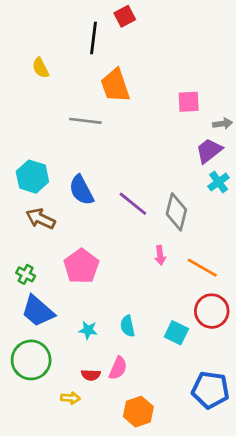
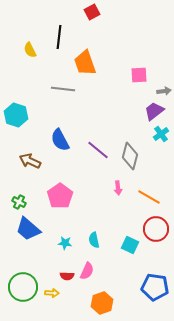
black line: (94, 38) -> (59, 37), moved
cyan hexagon: (32, 177) -> (16, 115), moved
green circle: (31, 360) -> (23, 287), moved

